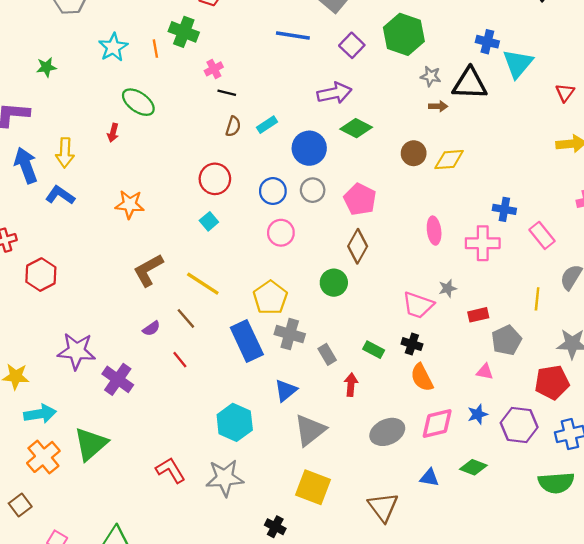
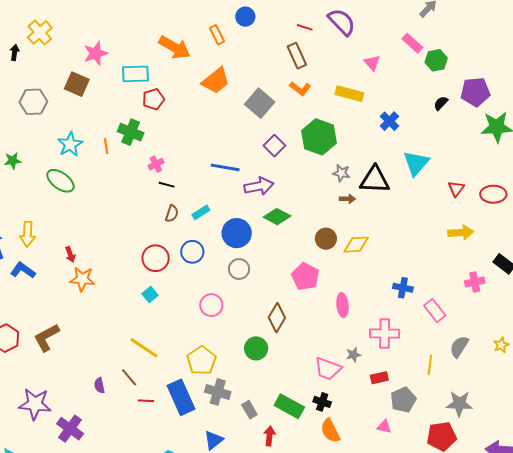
blue line: (293, 36) -> (225, 167), moved
blue cross: (487, 42) -> (389, 121), moved, turned 30
green ellipse: (138, 102) -> (60, 181), moved
red arrow: (113, 133) -> (70, 254), moved, turned -35
blue circle: (273, 191) -> (192, 252), moved
pink pentagon: (360, 199) -> (305, 276), moved
pink cross: (483, 243) -> (385, 333), moved
brown L-shape: (148, 270) -> (46, 337), moved
purple semicircle: (151, 328) -> (99, 385), turned 112
green rectangle: (374, 350) -> (289, 406), size x1.6
red line: (180, 360) -> (146, 401), moved, turned -49

